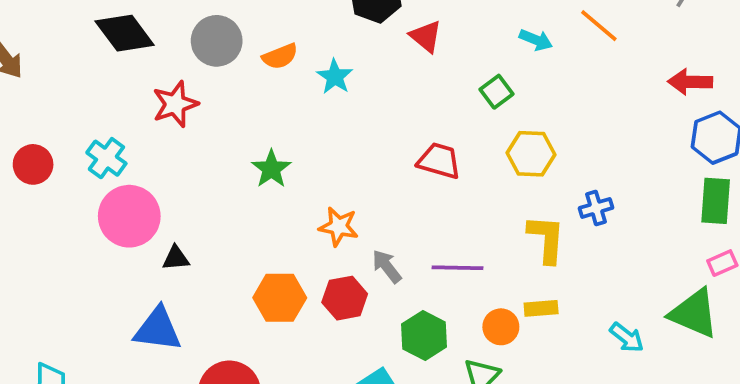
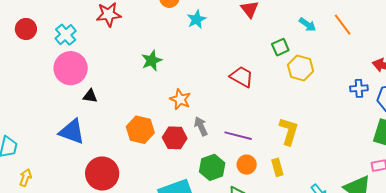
yellow hexagon: (531, 154) -> (301, 68), moved
blue cross: (596, 208) -> (359, 88), moved
yellow rectangle: (541, 308) -> (277, 167), turned 66
orange circle: (501, 327) -> (247, 165), moved

